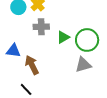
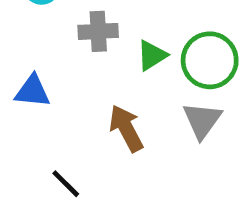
brown arrow: (32, 65) -> (126, 128), moved
gray triangle: (83, 65) -> (202, 120), turned -36

